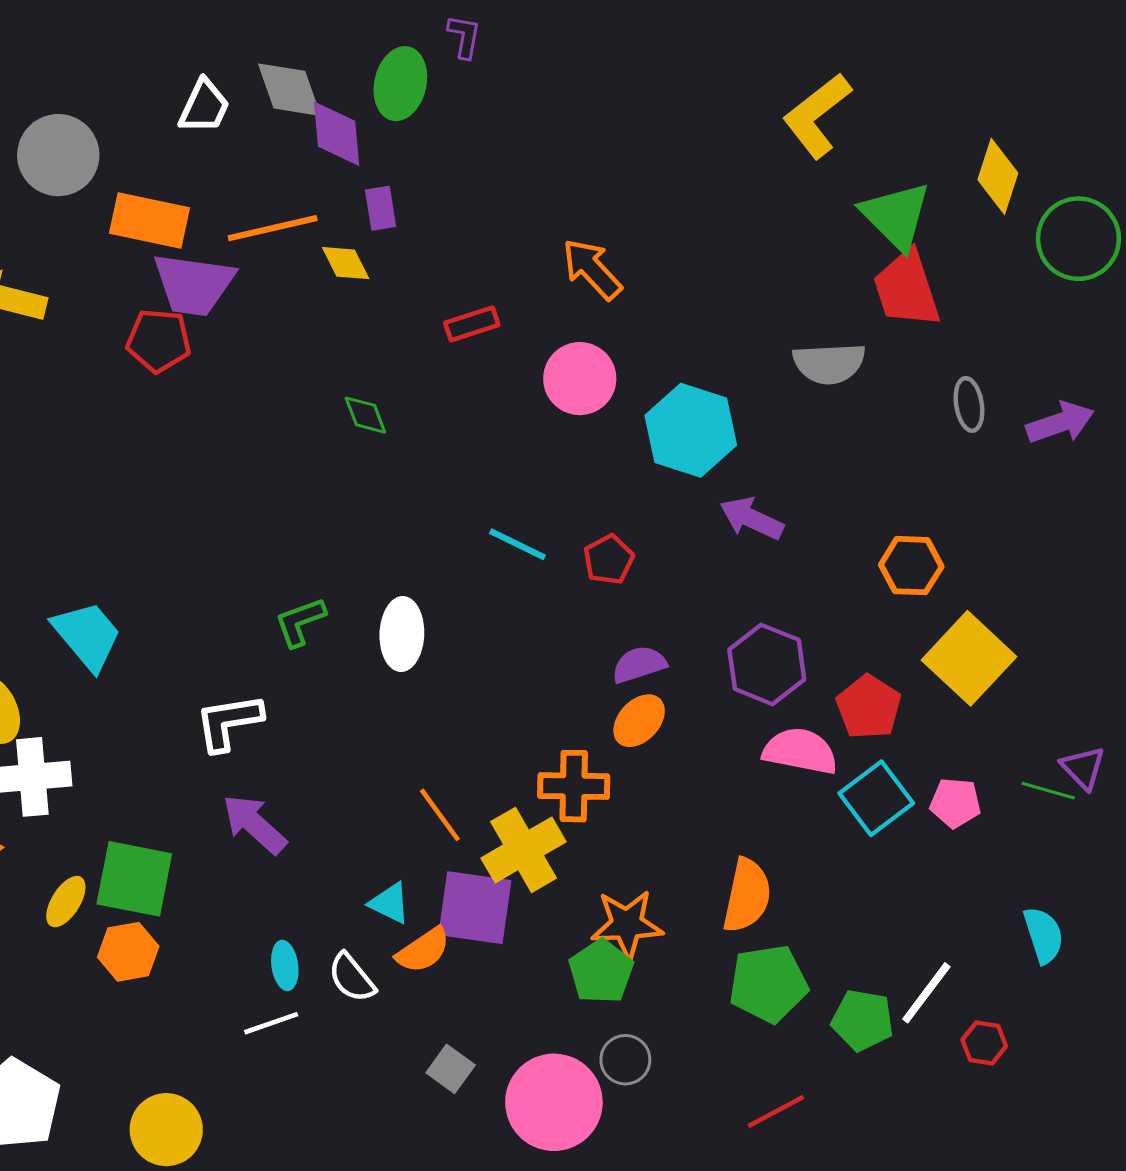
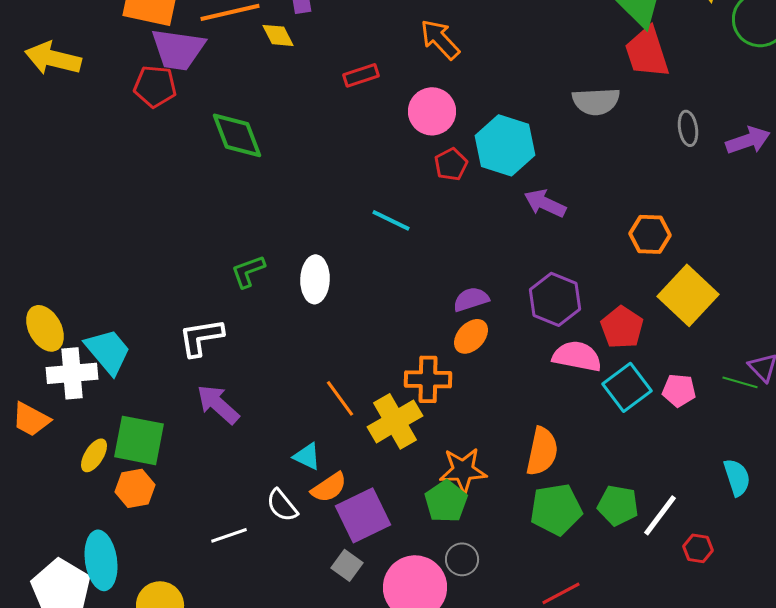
green diamond: (365, 415) -> (237, 135), moved, size x1.8
red pentagon: (609, 560) -> (451, 164), moved
cyan trapezoid: (87, 636) -> (108, 351), moved
purple square: (475, 908) -> (363, 515), moved, turned -34
cyan ellipse: (285, 965) -> (101, 560), moved, size x1.8
green pentagon: (863, 1020) -> (618, 505), moved

